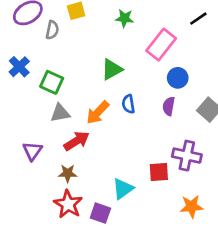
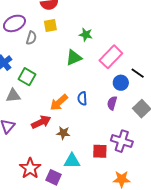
black line: (198, 19) -> (138, 73), moved, turned 64
green triangle: (112, 69) -> (74, 58), moved
gray triangle: (60, 113) -> (13, 96), moved
brown star: (68, 173) -> (63, 133), moved
cyan triangle: (123, 189) -> (72, 161), turned 30

